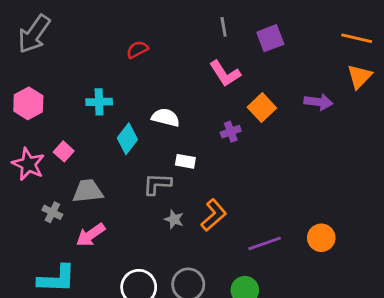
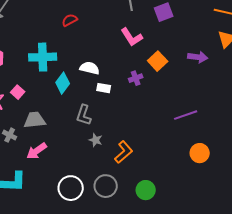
cyan cross: (99, 102) -> (43, 57), size x1.5
white rectangle: (185, 161) -> (104, 88), moved
gray L-shape: (157, 184) -> (84, 115), turned -75
orange L-shape: (214, 215) -> (124, 152), moved
purple line: (265, 243) -> (186, 115), moved

